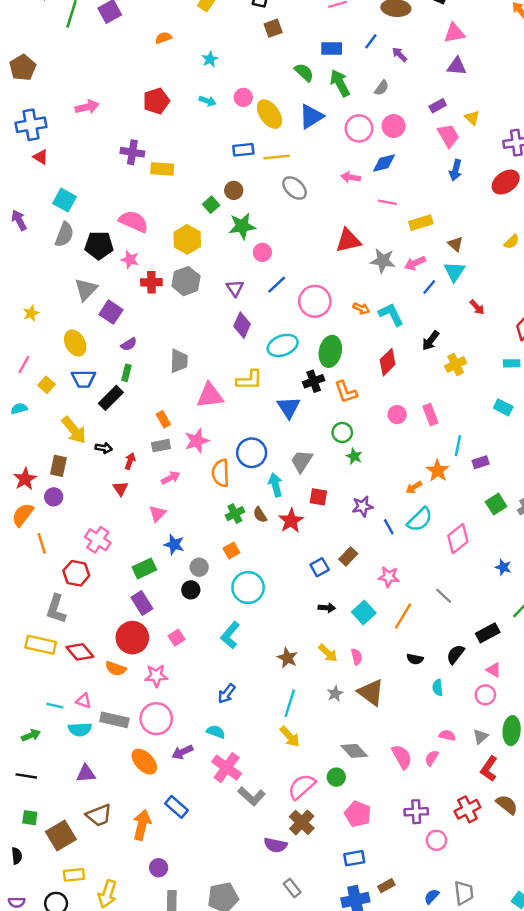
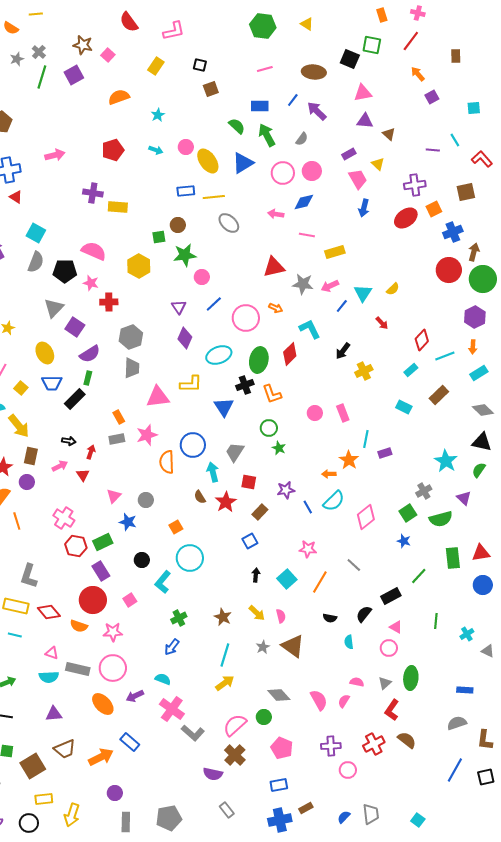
orange semicircle: (163, 38) -> (119, 97), size x1.5
purple arrow: (399, 54) -> (317, 111), size x1.5
green square: (211, 205) -> (159, 237), turned 32
yellow semicircle: (512, 242) -> (393, 289), moved
brown triangle: (456, 244) -> (389, 134), moved
gray hexagon: (186, 281) -> (131, 337), moved
orange arrow: (361, 308) -> (276, 308), moved
purple semicircle: (129, 344) -> (90, 354), size x1.5
red diamond: (388, 362) -> (290, 354), moved
cyan rectangle: (512, 363) -> (411, 370), turned -40
yellow arrow: (74, 430) -> (19, 426), moved
pink arrow: (171, 478) -> (60, 466), moved
orange arrow: (414, 487) -> (329, 474), turned 32
green square: (496, 504) -> (408, 513), moved
green cross: (235, 514) -> (179, 618), moved
brown rectangle: (348, 556) -> (260, 512), moved
gray circle: (199, 567) -> (146, 500), moved
red hexagon: (76, 573) -> (76, 546), moved
black arrow: (327, 608) -> (256, 575), turned -88
cyan L-shape: (230, 635) -> (163, 582), moved
cyan line: (55, 706) -> (15, 635), moved
yellow arrow: (290, 737) -> (225, 683), turned -84
orange arrow: (142, 825) -> (101, 757), turned 50

